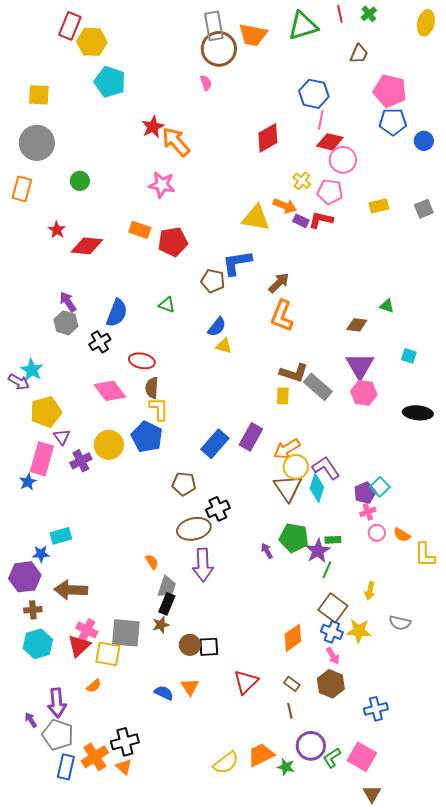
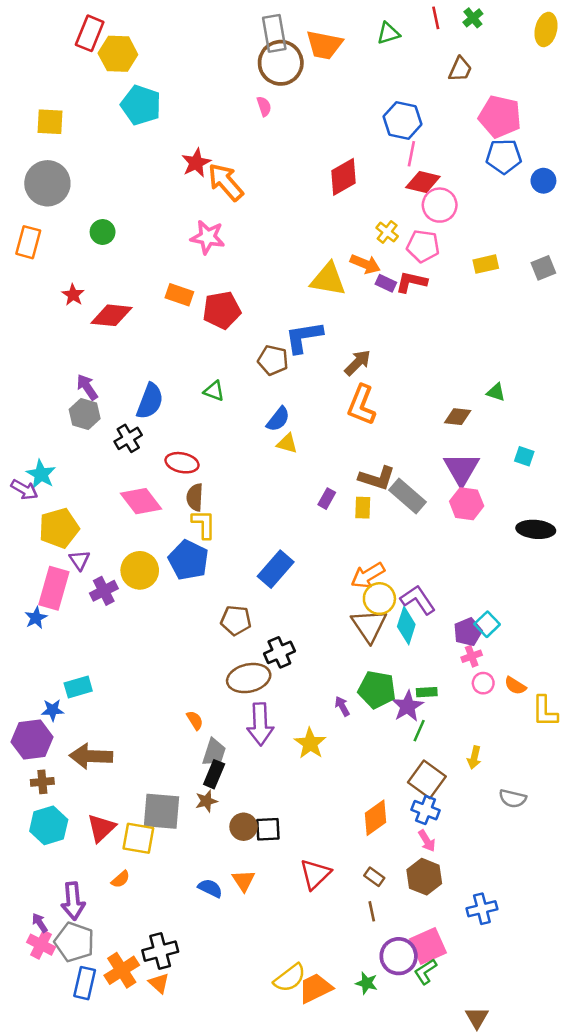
green triangle: (303, 26) -> (388, 33), size x0.6
purple rectangle: (251, 437) -> (327, 499), moved, size x0.6
pink cross: (87, 630) -> (41, 945), moved
yellow star: (359, 631) -> (310, 743), moved, turned 30
orange trapezoid: (261, 755) -> (315, 988), moved
pink square: (362, 757) -> (428, 946), moved, turned 36

